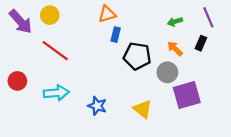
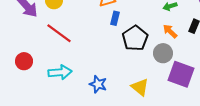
black pentagon: (137, 56) -> (135, 38), turned 30
purple square: (187, 95) -> (181, 74), turned 36

